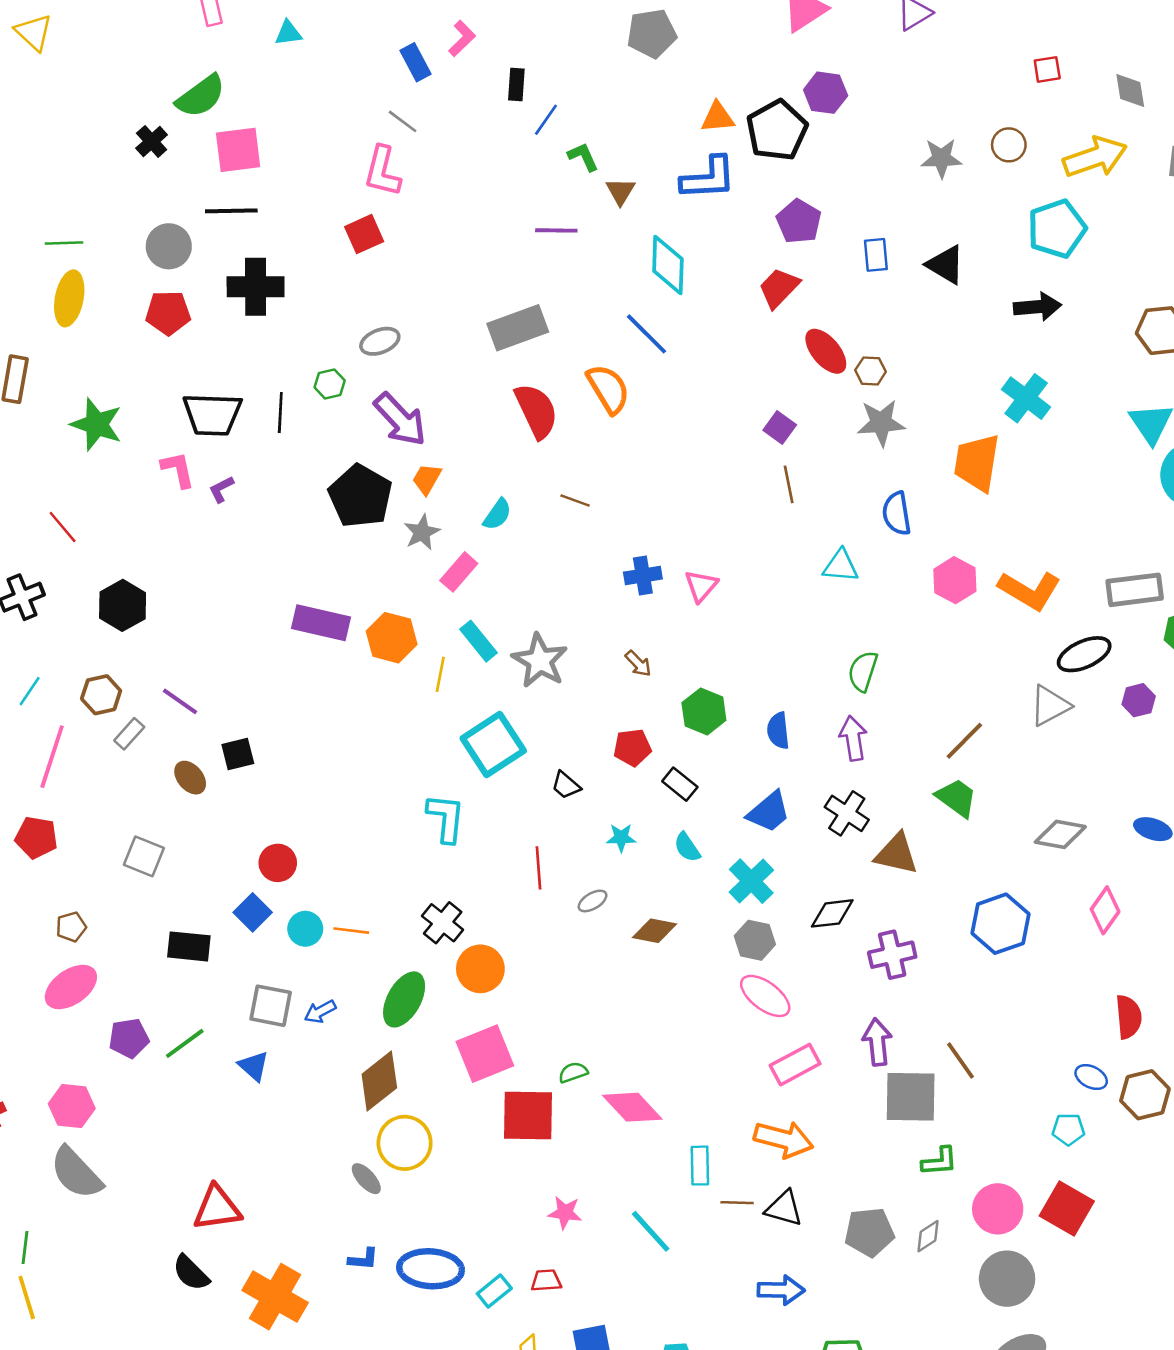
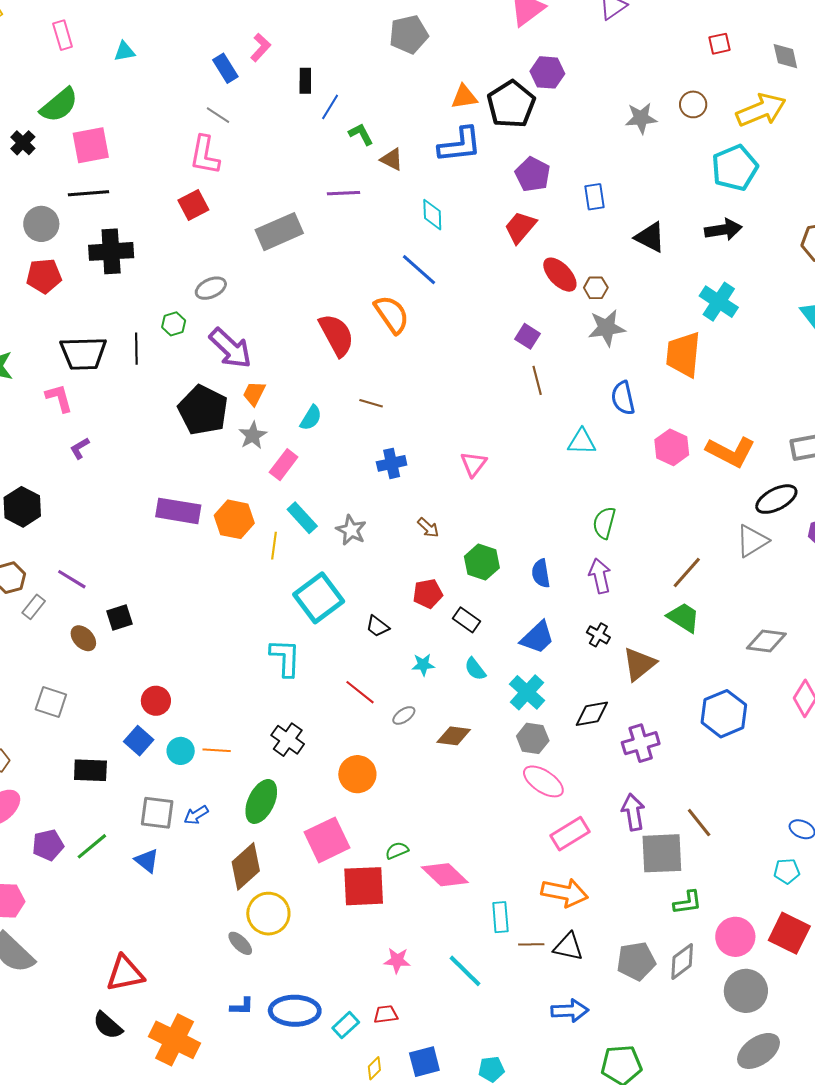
brown triangle: (620, 191) -> (392, 159), turned -30
cyan diamond: (668, 265) -> (432, 215), size x0.7
black triangle: (946, 265) -> (650, 237), moved
gray rectangle: (518, 328) -> (279, 232), moved
purple L-shape: (221, 489) -> (80, 448), moved
blue cross: (643, 576) -> (392, 463), moved
gray star: (540, 661) -> (351, 530), size x0.7
black cross: (847, 813) -> (598, 635), size x0.7
brown triangle: (896, 854) -> (639, 664), turned -48
red line: (538, 868) -> (360, 692), turned -44
orange circle: (480, 969) -> (357, 774), moved
gray diamond: (928, 1236) -> (682, 961), size x1.4

